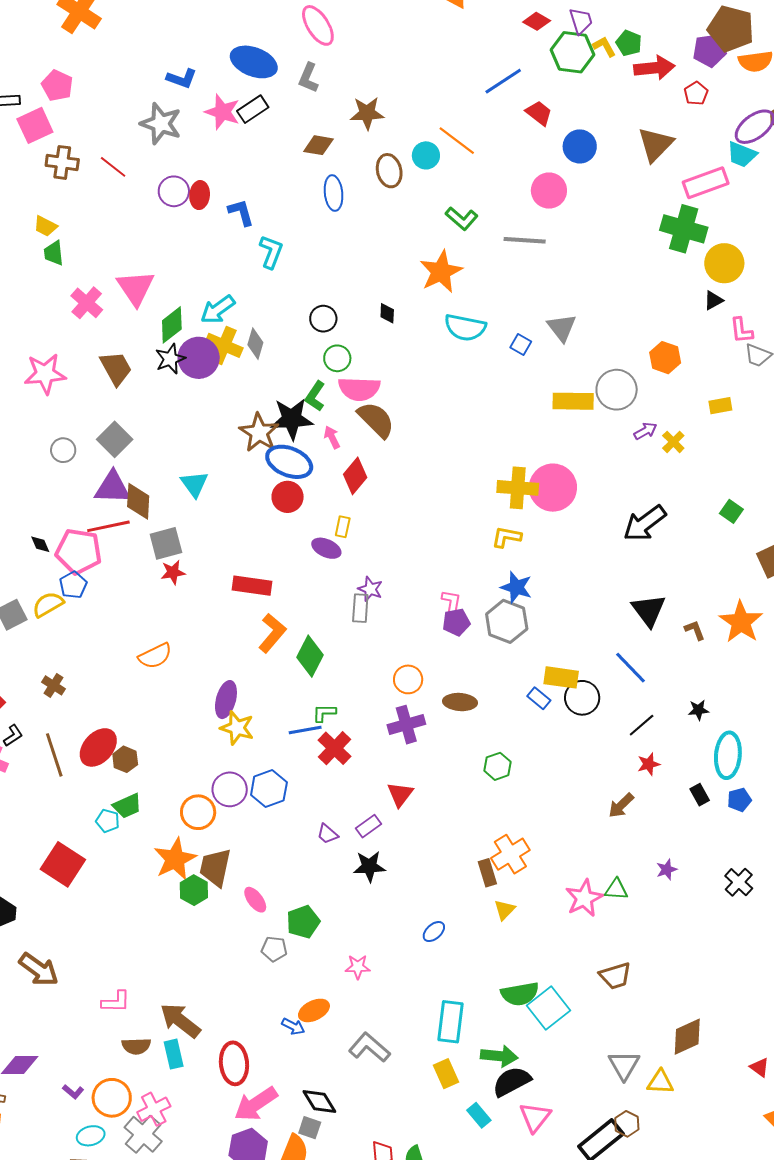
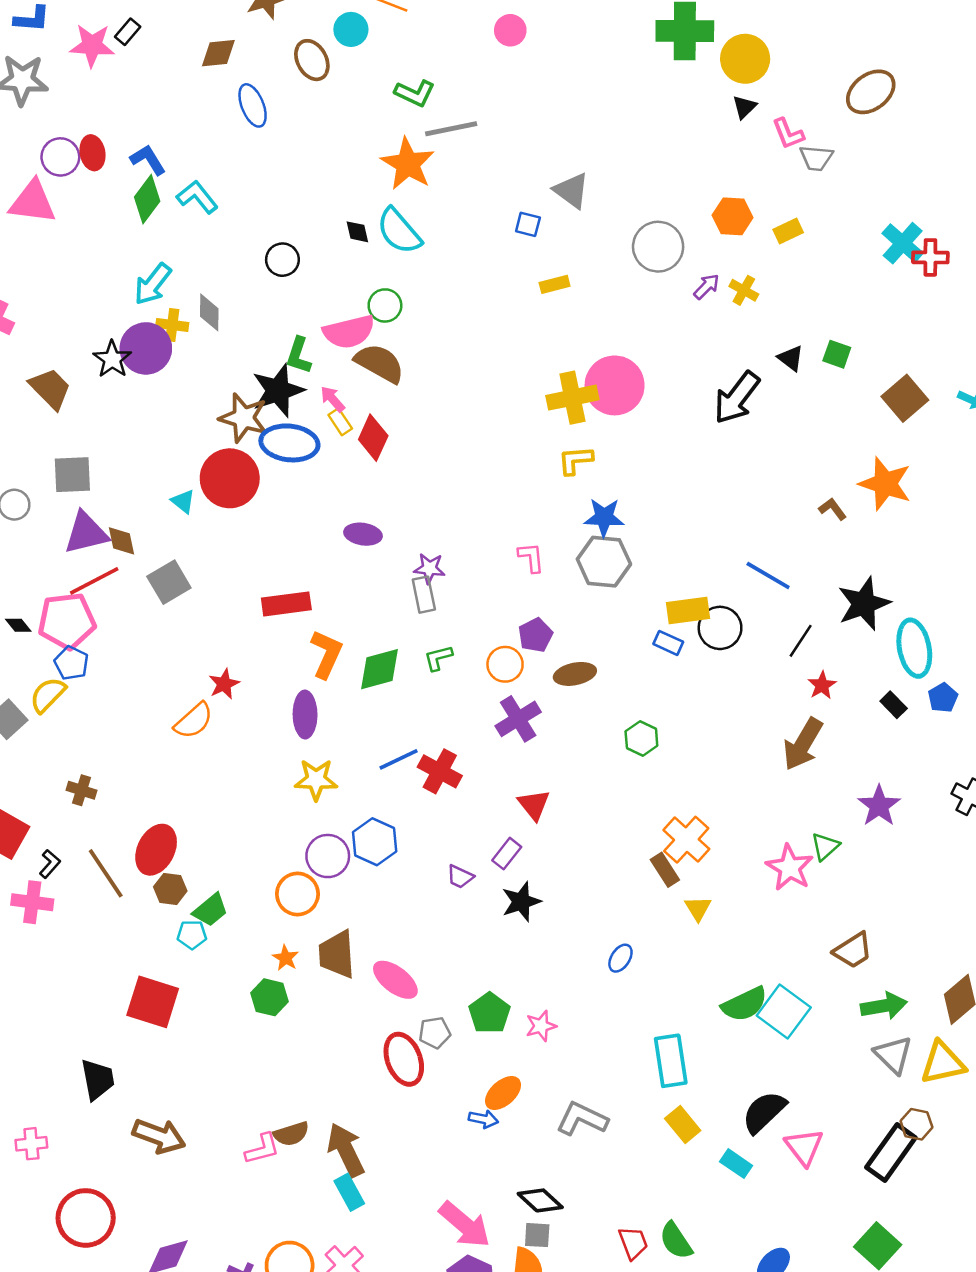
black rectangle: (253, 109) -> (128, 32), size x0.7
pink circle: (549, 191) -> (510, 30), size x0.7
gray line: (525, 240) -> (451, 129), moved
cyan L-shape: (271, 252) -> (197, 197), turned -44
pink triangle: (136, 288) -> (33, 202), moved, turned -33
green diamond: (172, 325) -> (147, 199), moved
cyan semicircle: (465, 328) -> (399, 231), moved, turned 54
yellow cross: (224, 345) -> (172, 325), size x0.7
green circle: (337, 358) -> (385, 305), moved
orange hexagon: (665, 358) -> (733, 216), moved
yellow rectangle: (573, 401) -> (555, 284), moved, size x0.6
gray square: (115, 439) -> (72, 475), turned -32
cyan triangle: (194, 484) -> (183, 501), size x0.7
red circle: (288, 497) -> (230, 478), moved, size x1.5
brown diamond: (138, 501) -> (121, 541), size x0.7
yellow rectangle: (343, 527) -> (340, 422), moved, turned -30
red star: (173, 572) -> (224, 684), moved
black triangle: (649, 610) -> (791, 358), moved, size x0.6
purple pentagon: (456, 622) -> (536, 635), moved
green diamond: (310, 656) -> (379, 669), turned 63
purple ellipse: (226, 700) -> (305, 715), moved
black star: (698, 710) -> (864, 604), size x2.0
green L-shape: (324, 713) -> (438, 658), moved
brown hexagon: (125, 759) -> (170, 889), moved
brown arrow: (621, 805) -> (803, 744), size x1.5
orange star: (175, 859) -> (286, 958), size x0.5
purple star: (667, 870) -> (879, 806), size x1.6
green triangle: (616, 889) -> (825, 846), turned -30
green hexagon: (194, 890) -> (269, 997), moved
pink ellipse: (255, 900) -> (395, 980), size x1.4
green pentagon: (303, 922) -> (490, 1013), moved
brown arrow: (180, 1021) -> (346, 1150), turned 42
brown semicircle: (136, 1046) -> (291, 1134), moved
green arrow: (499, 1056) -> (884, 1006), moved
red ellipse: (234, 1063) -> (404, 1059), moved
yellow triangle: (660, 1082) -> (943, 1063), size x1.4
pink arrow: (256, 1104) -> (465, 1225), turned -90

